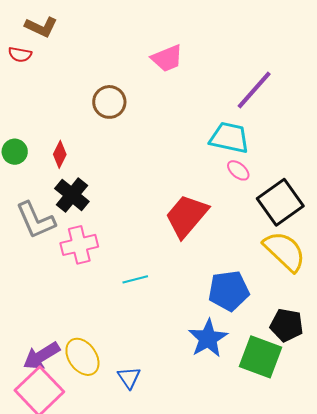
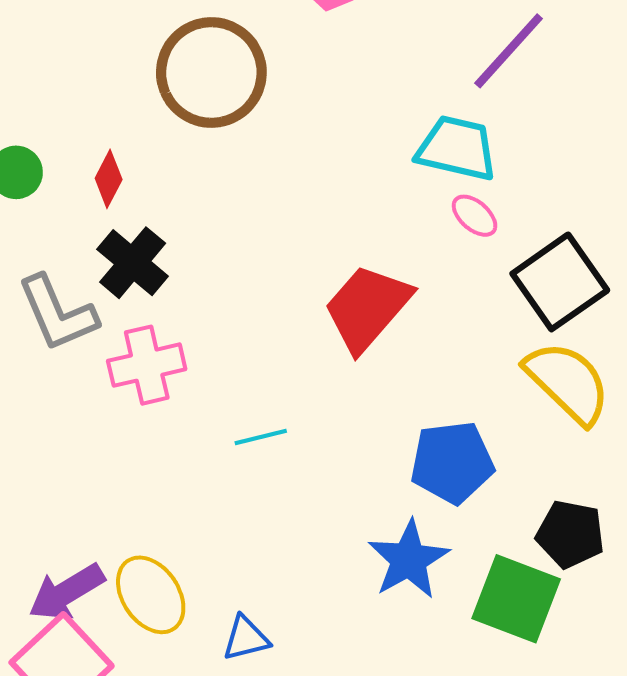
brown circle: (109, 102) -> (211, 72), size x1.6
blue triangle: (129, 378) -> (246, 638), turned 50

